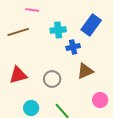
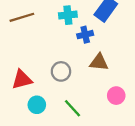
brown triangle: (85, 71) -> (99, 62), turned 30
red triangle: (18, 75) -> (22, 79), moved

